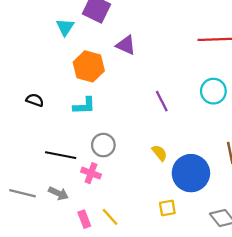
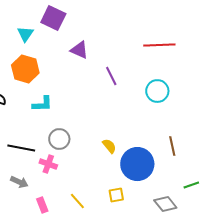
orange hexagon: (89, 66) -> (25, 69), moved
purple line: (162, 101) -> (111, 76), moved
yellow line: (110, 217) -> (77, 201), moved

